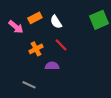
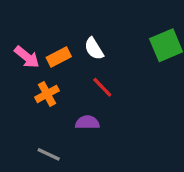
orange rectangle: (35, 18) -> (59, 57), moved
orange cross: (36, 49) -> (47, 94), moved

